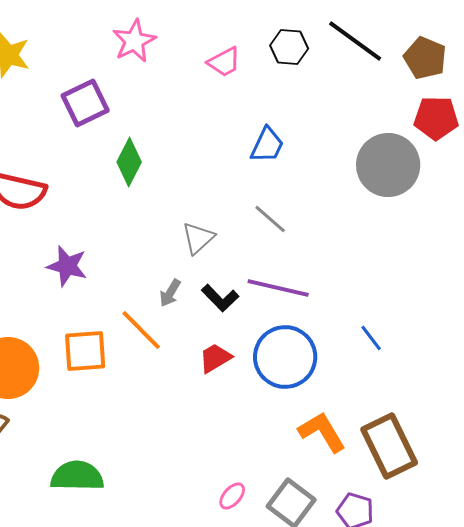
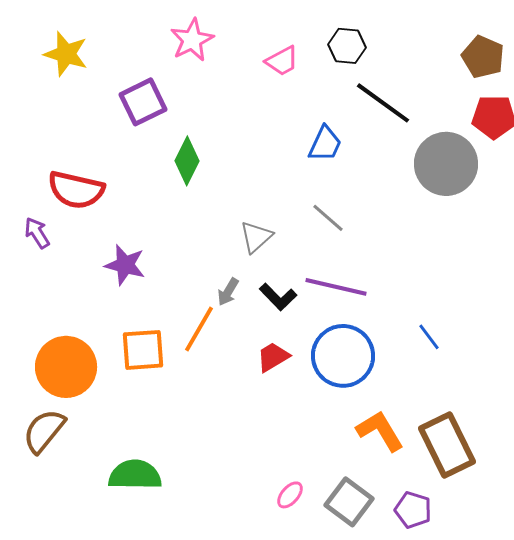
black line: (355, 41) -> (383, 103), moved
orange line: (141, 330) -> (199, 329), turned 75

